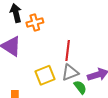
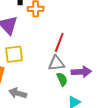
yellow square: (45, 75) -> (14, 54), moved

